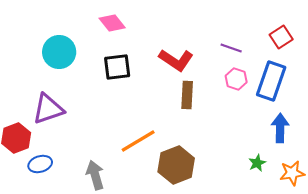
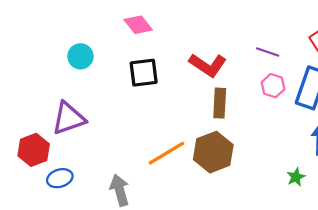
cyan circle: (59, 52) -> (80, 56), size x0.7
brown hexagon: (176, 165) -> (213, 152), moved

